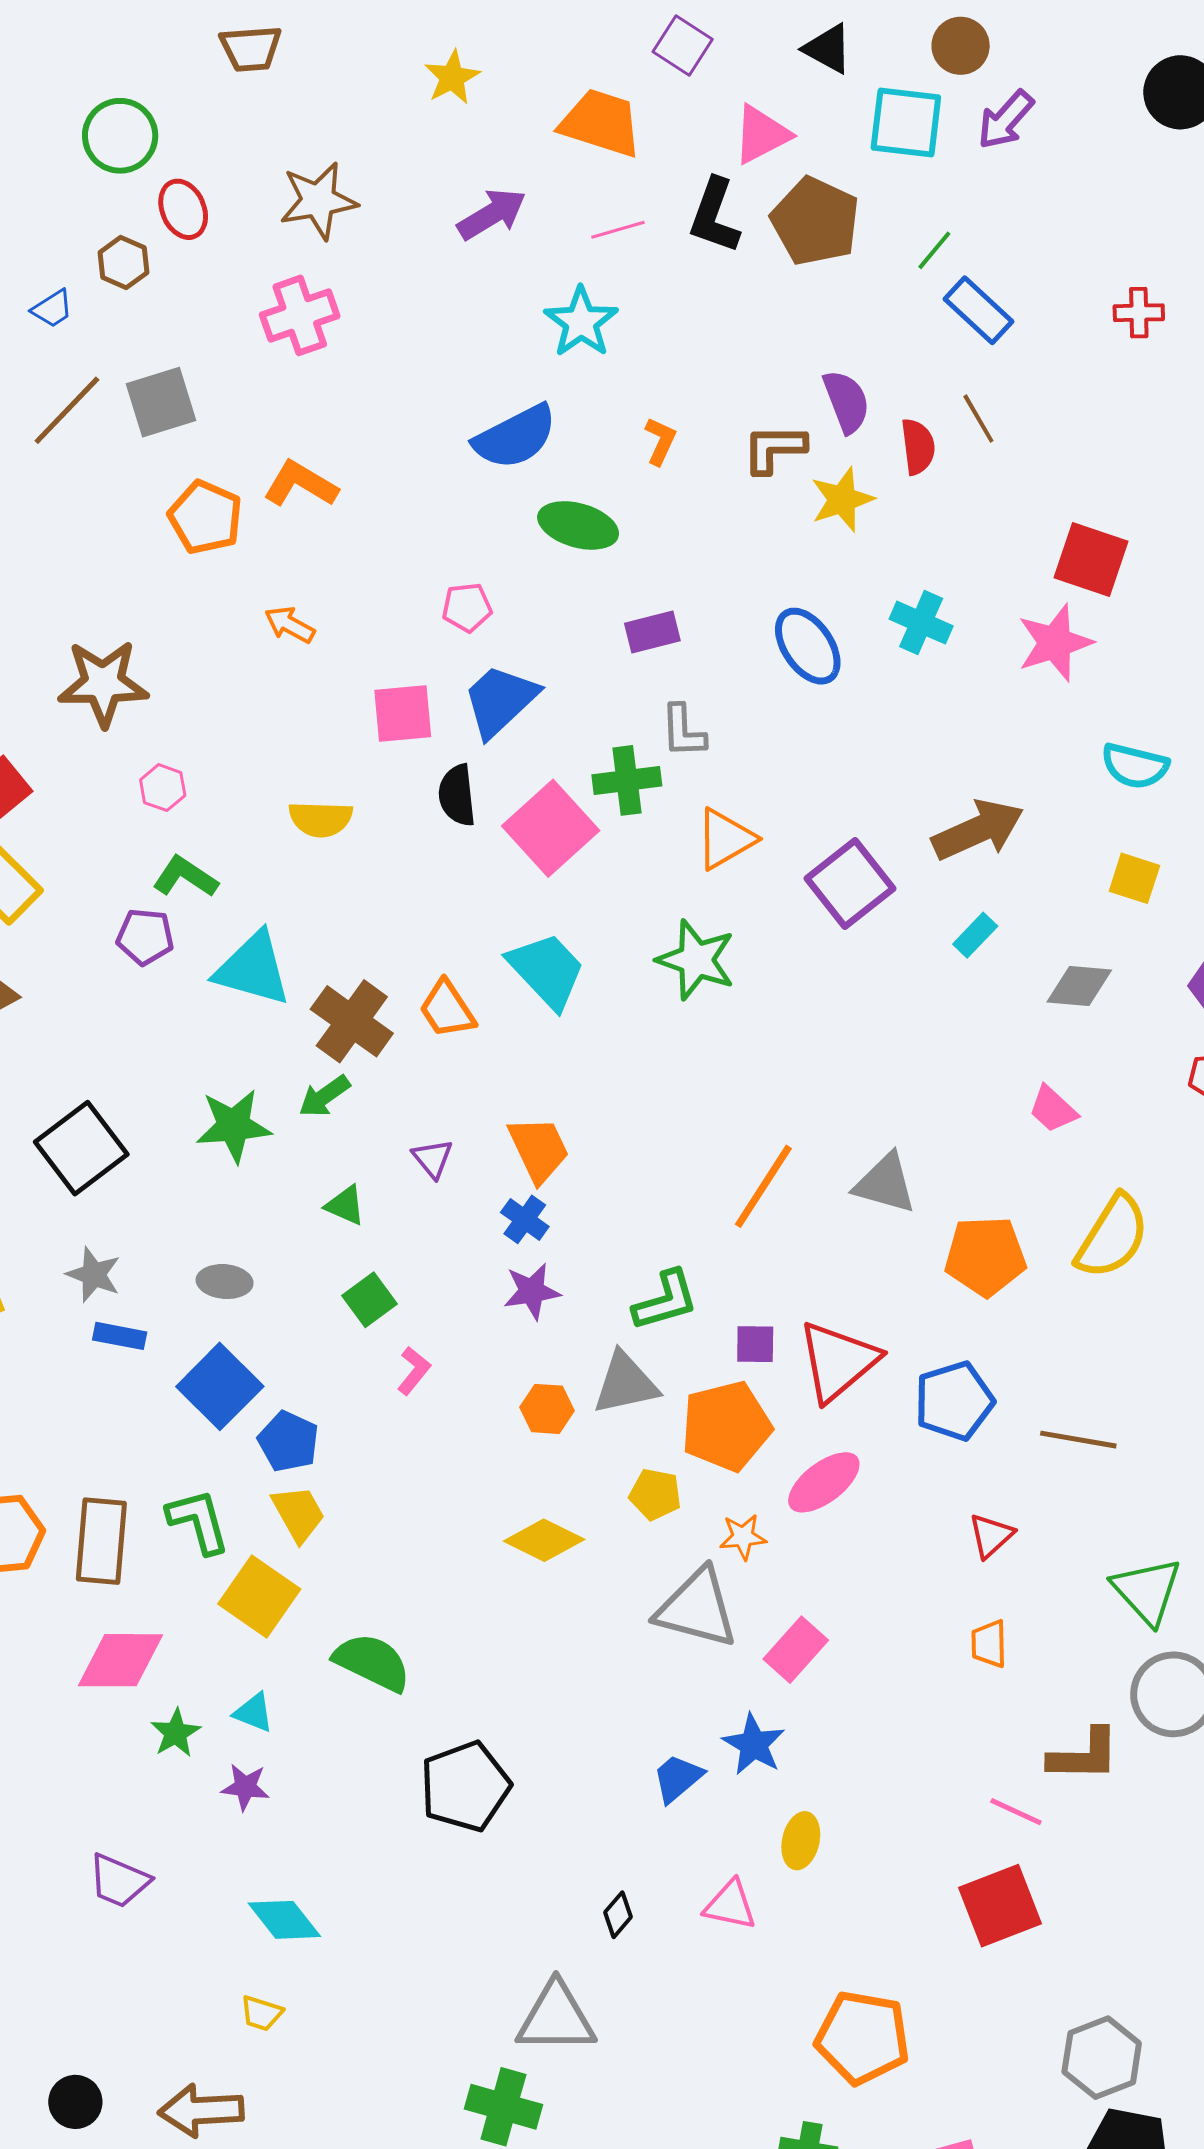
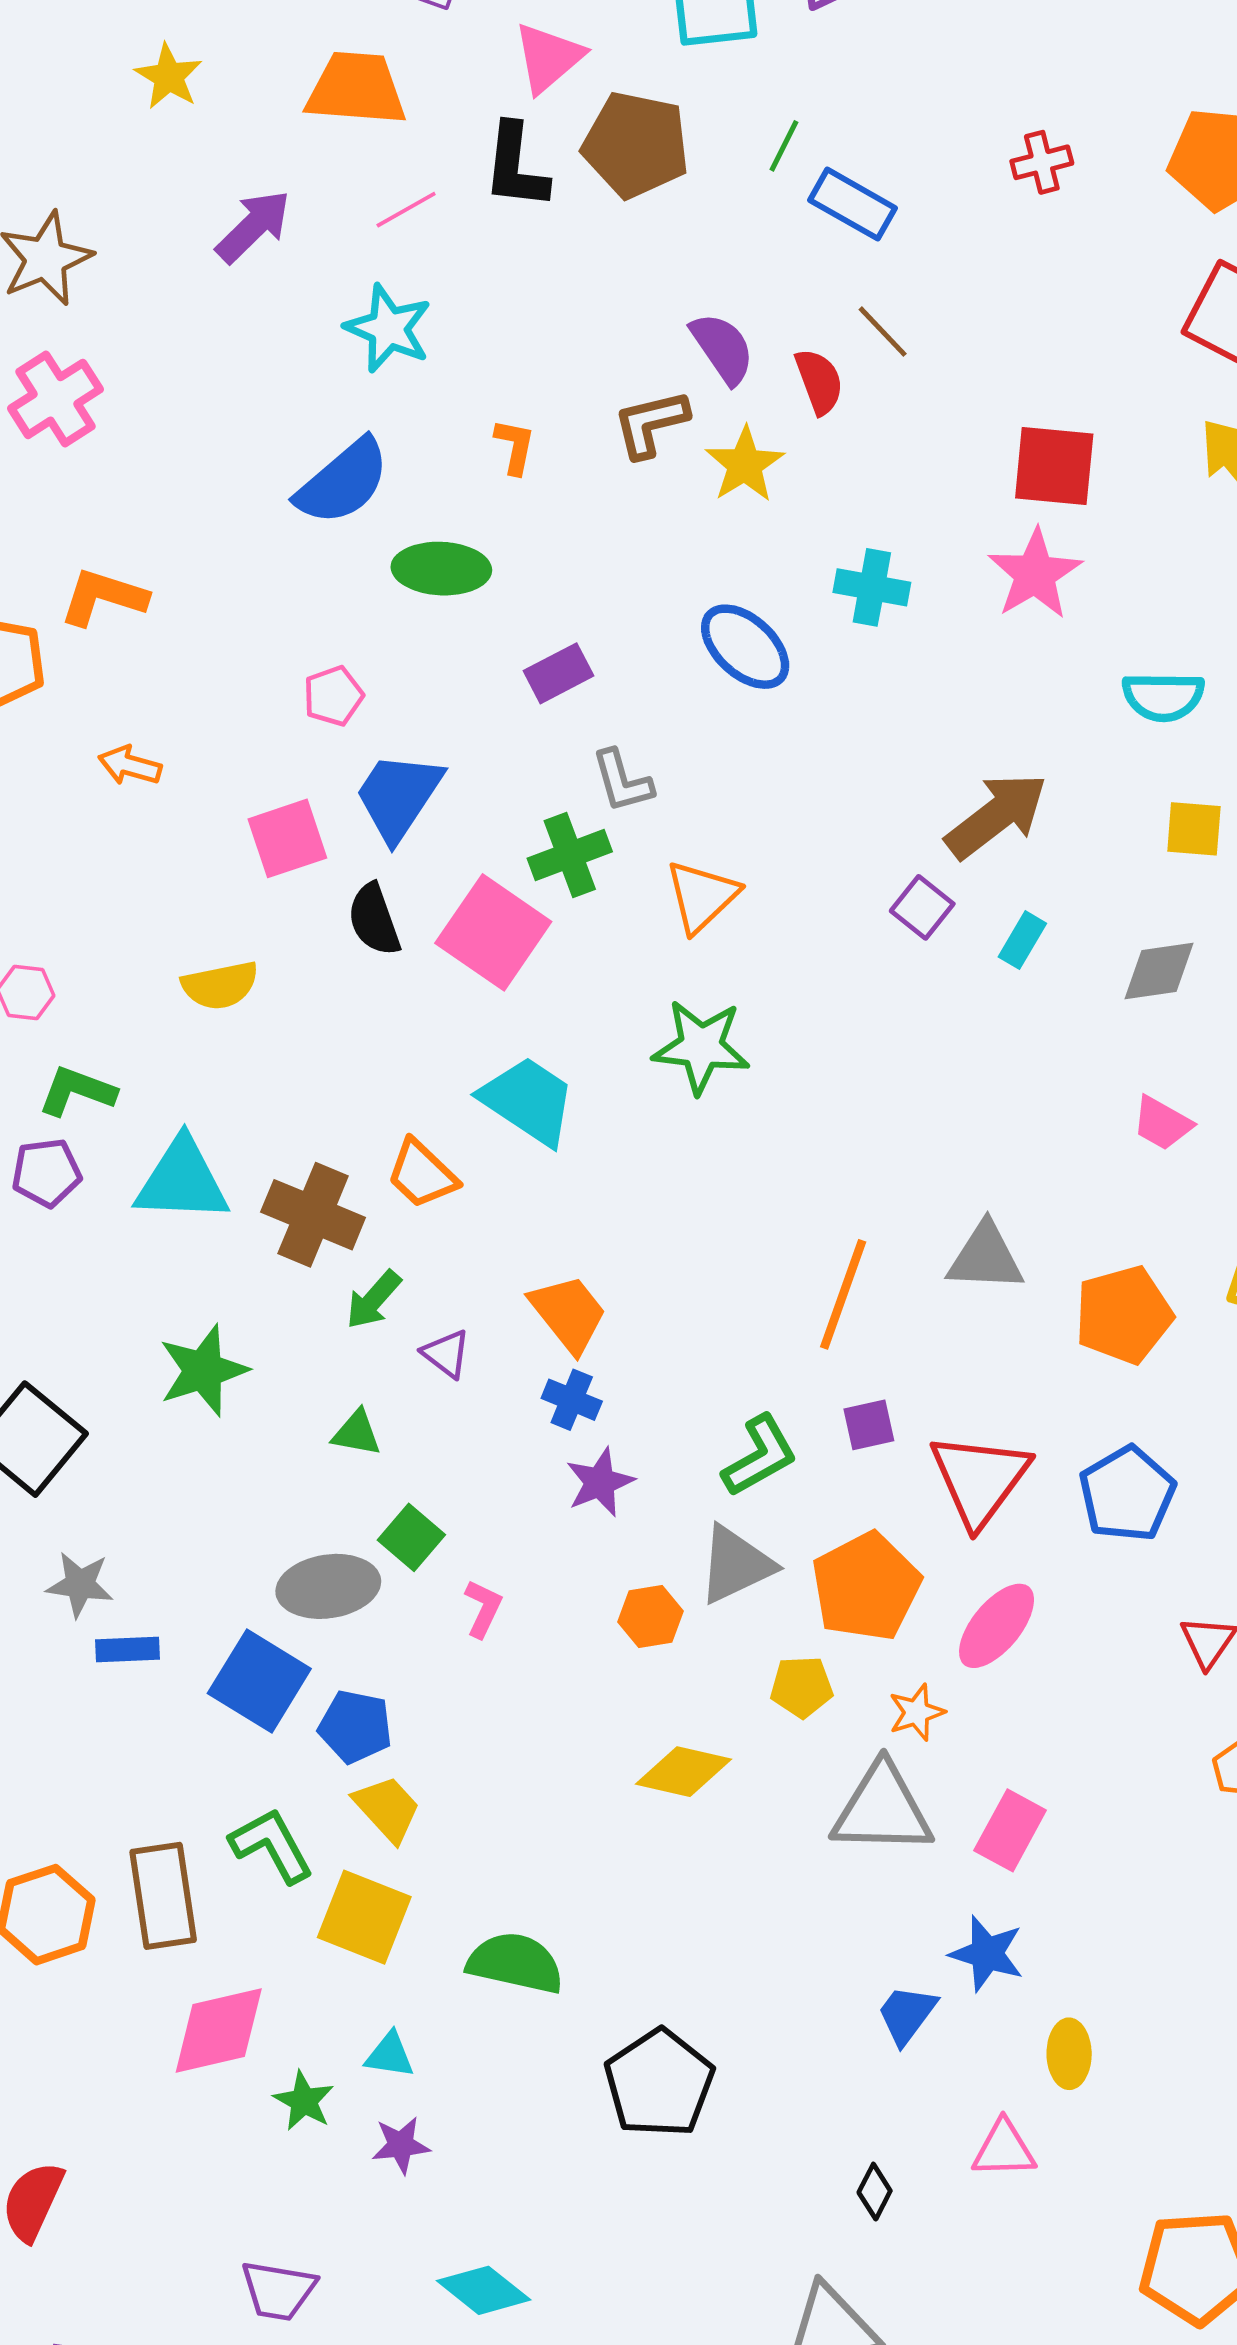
purple square: (850, 883) -> (922, 907), moved, size x0.6
green arrow: (324, 1096) -> (373, 1300), moved
gray ellipse: (225, 1282) -> (328, 1586), moved, size x1.5
purple square: (755, 1344) -> (869, 1425), moved

